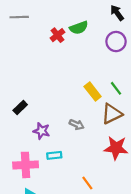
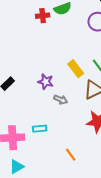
red cross: (57, 35) -> (43, 16), turned 32
purple star: (42, 131) -> (46, 82), moved

